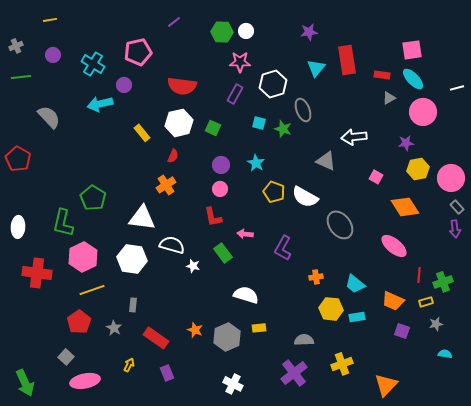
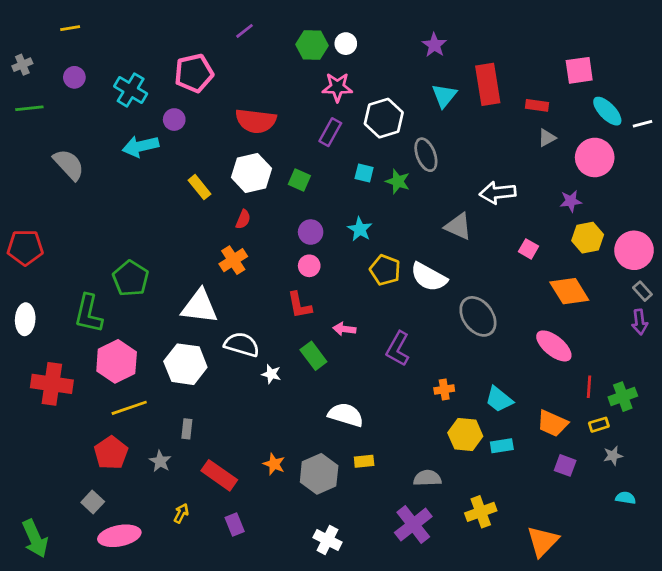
purple star: (309, 32) -> (434, 45), turned -30
cyan ellipse: (413, 79) -> (607, 111), moved
red pentagon: (18, 159) -> (25, 247), moved, turned -30

